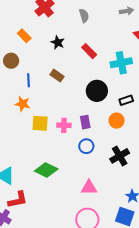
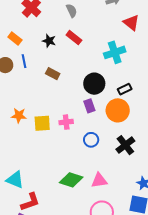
red rectangle: (89, 51) -> (74, 38), moved
blue line: (29, 80) -> (24, 61), moved
orange star: (23, 104) -> (19, 115), moved
orange circle: (117, 121) -> (118, 110), size x1.5
purple rectangle: (85, 122) -> (89, 106), moved
green diamond: (46, 170) -> (71, 180), moved

